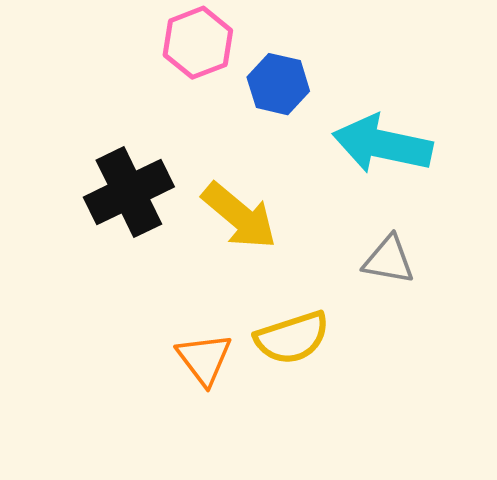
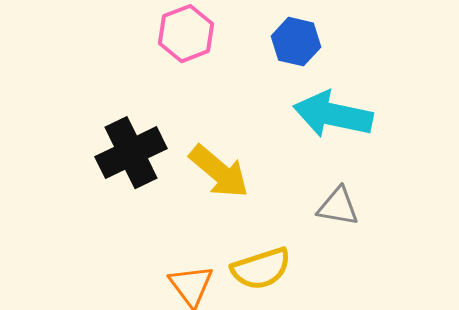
blue hexagon: (278, 84) -> (296, 42), moved

